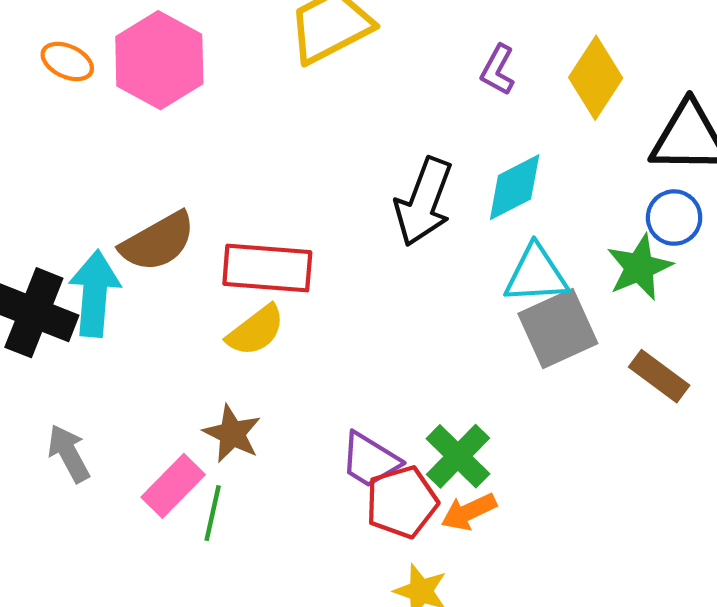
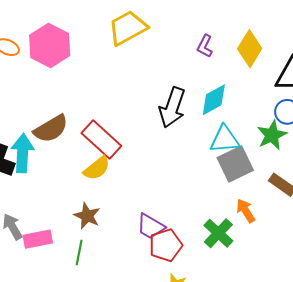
red rectangle: (267, 268) -> (101, 140), turned 39
green cross: (458, 456) -> (218, 233), moved
pink rectangle: (173, 486) -> (38, 239), moved, turned 36
orange arrow: (469, 512) -> (246, 211), moved, turned 85

